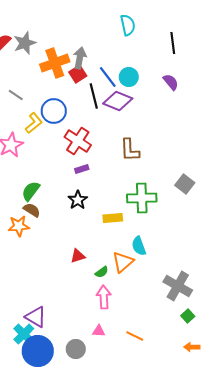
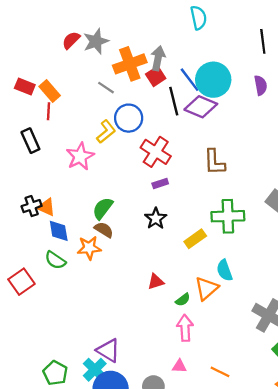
cyan semicircle: (128, 25) -> (199, 18), moved
cyan circle: (129, 77) -> (213, 80), size x1.6
purple semicircle: (171, 82) -> (261, 85), turned 30
gray line: (16, 95) -> (106, 88), moved
yellow rectangle: (113, 218) -> (195, 239), turned -30

